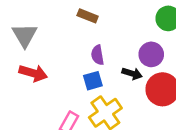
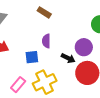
blue square: (93, 81) -> (32, 57), moved

